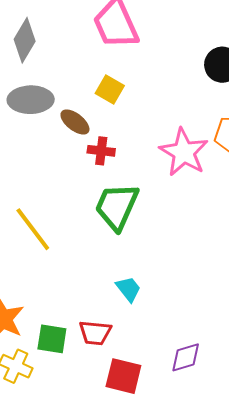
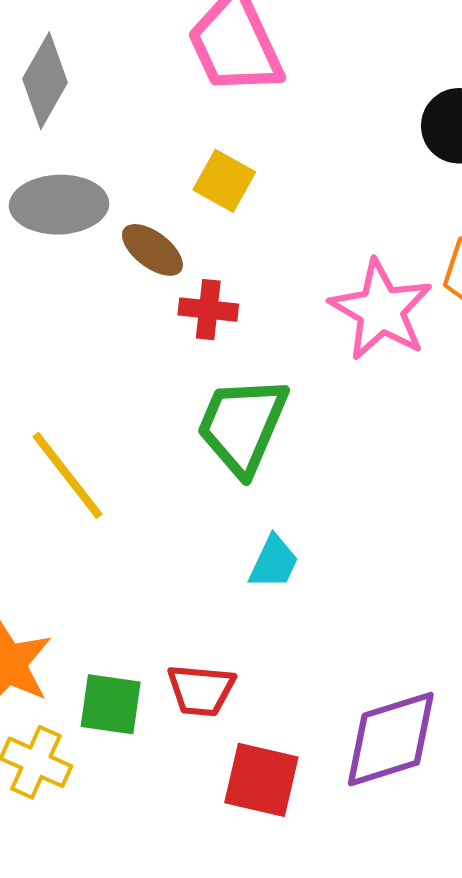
cyan trapezoid: (129, 289) -> (274, 562), moved, turned 64
purple diamond: (186, 357) -> (391, 739), size x1.6

